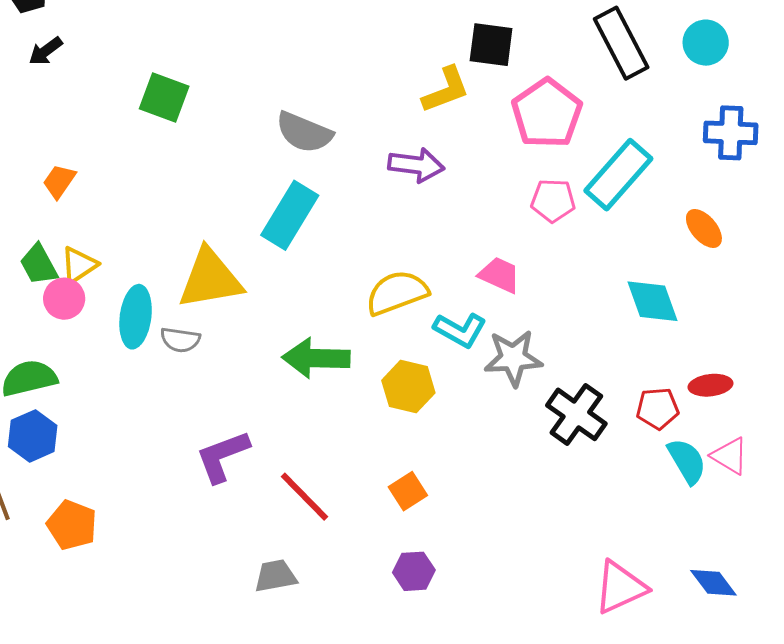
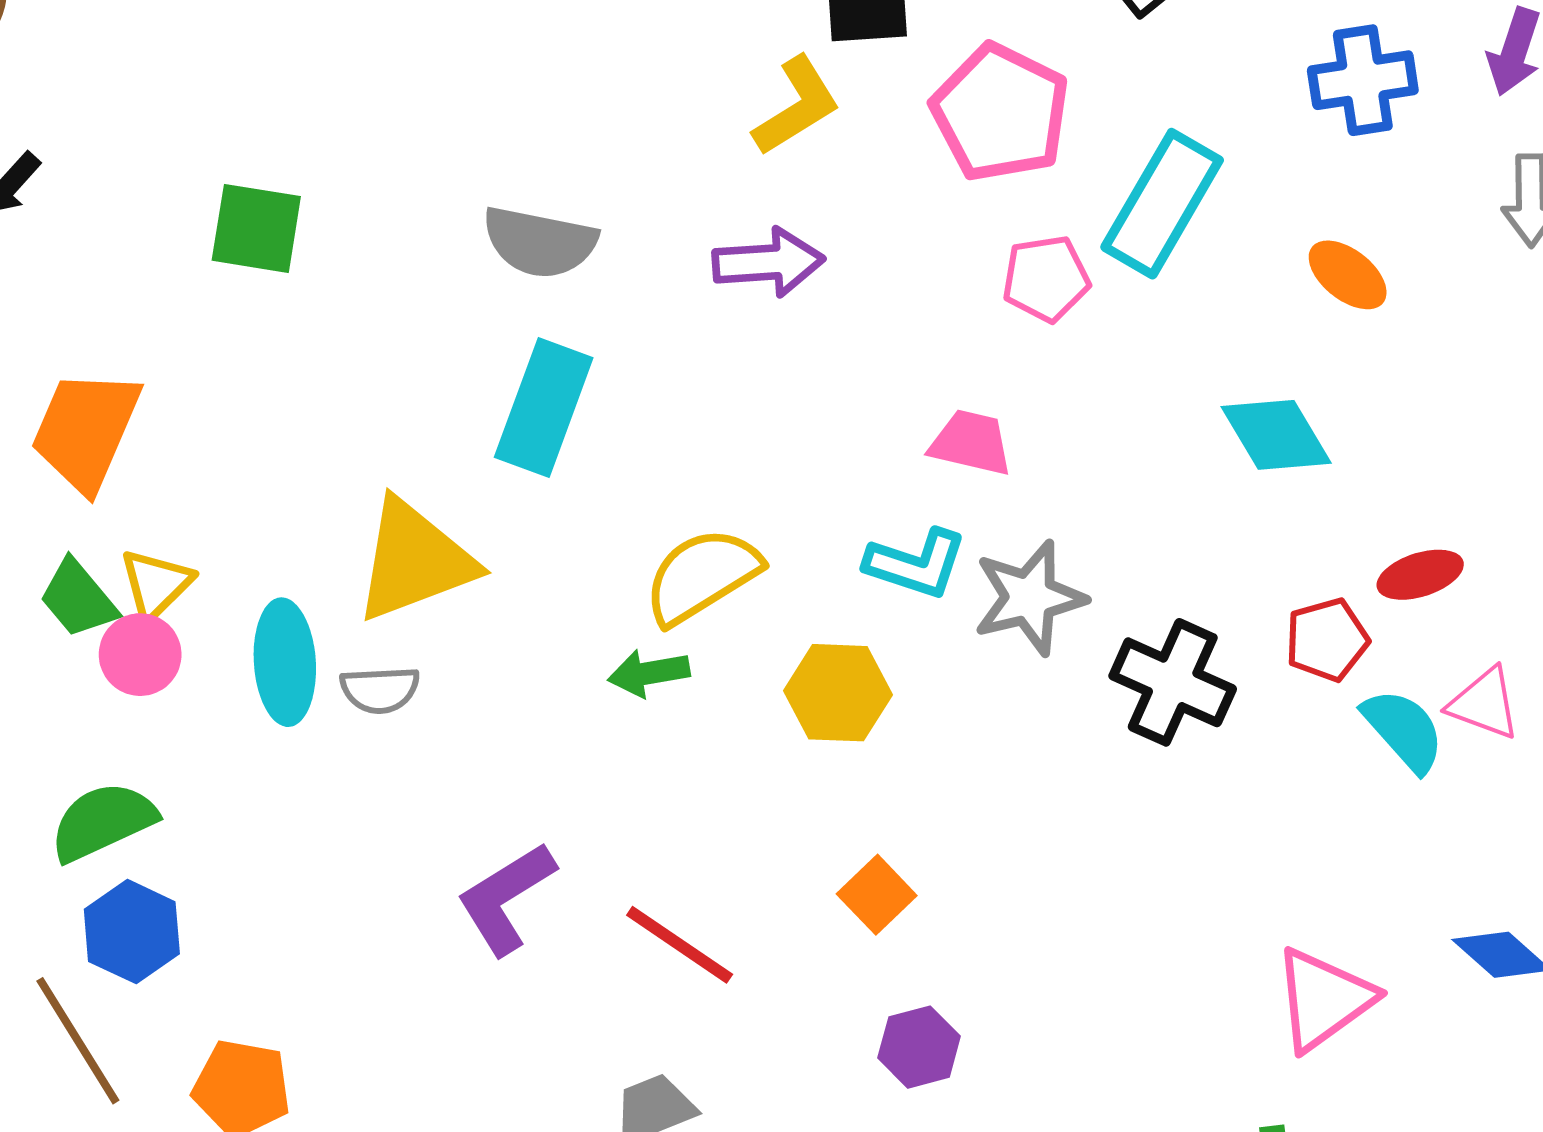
orange trapezoid: (59, 181) -> (86, 430), size x1.8
yellow semicircle: (397, 293) -> (702, 576), moved
green arrow: (316, 358) -> (649, 673), size x0.6

